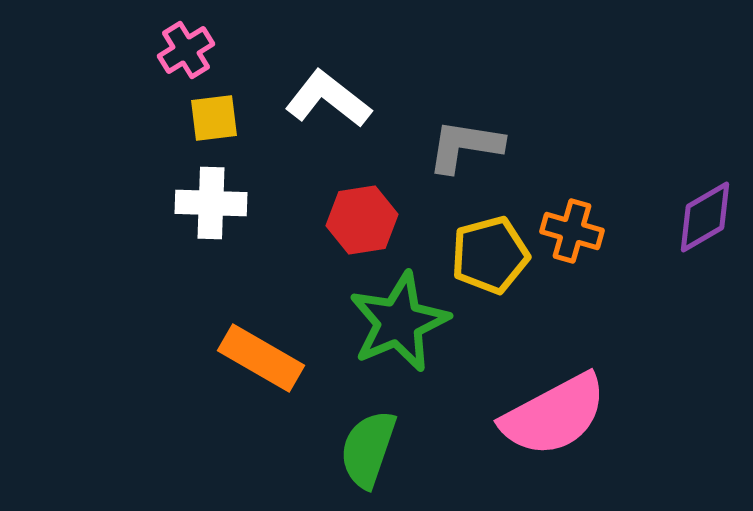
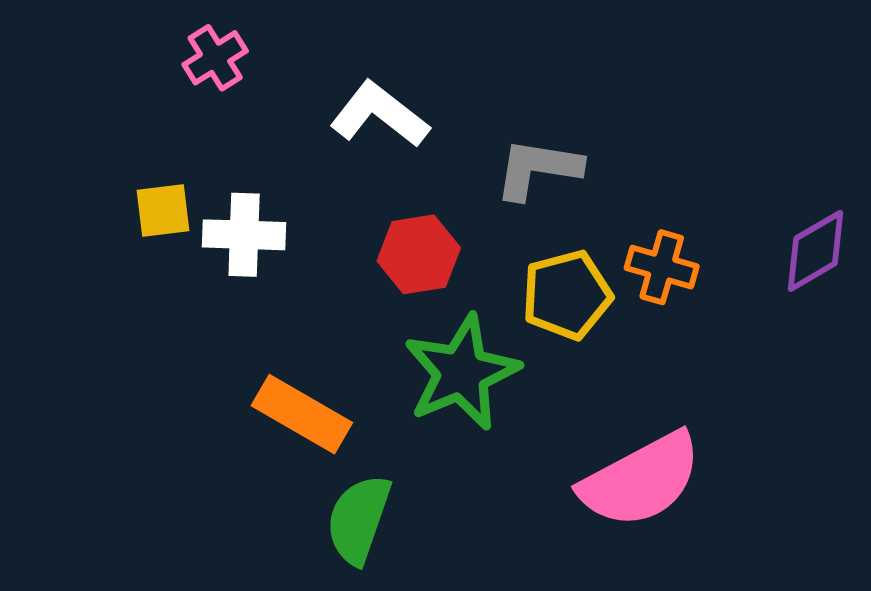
yellow square: (214, 118) -> (163, 210), moved
green semicircle: (368, 449) -> (359, 519), moved

